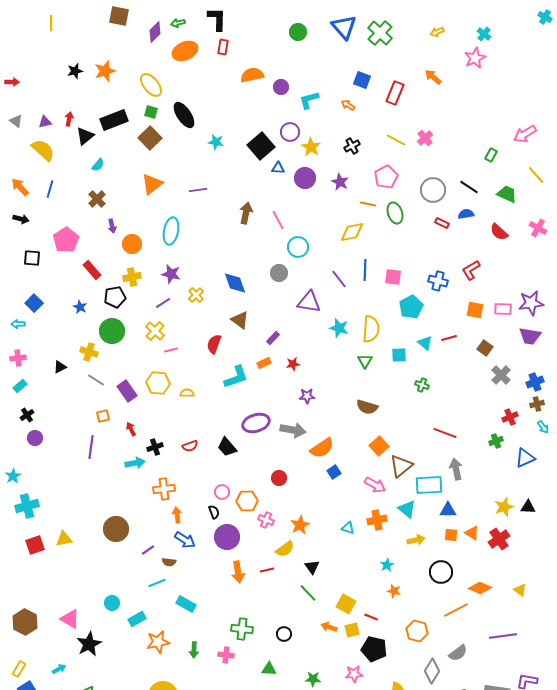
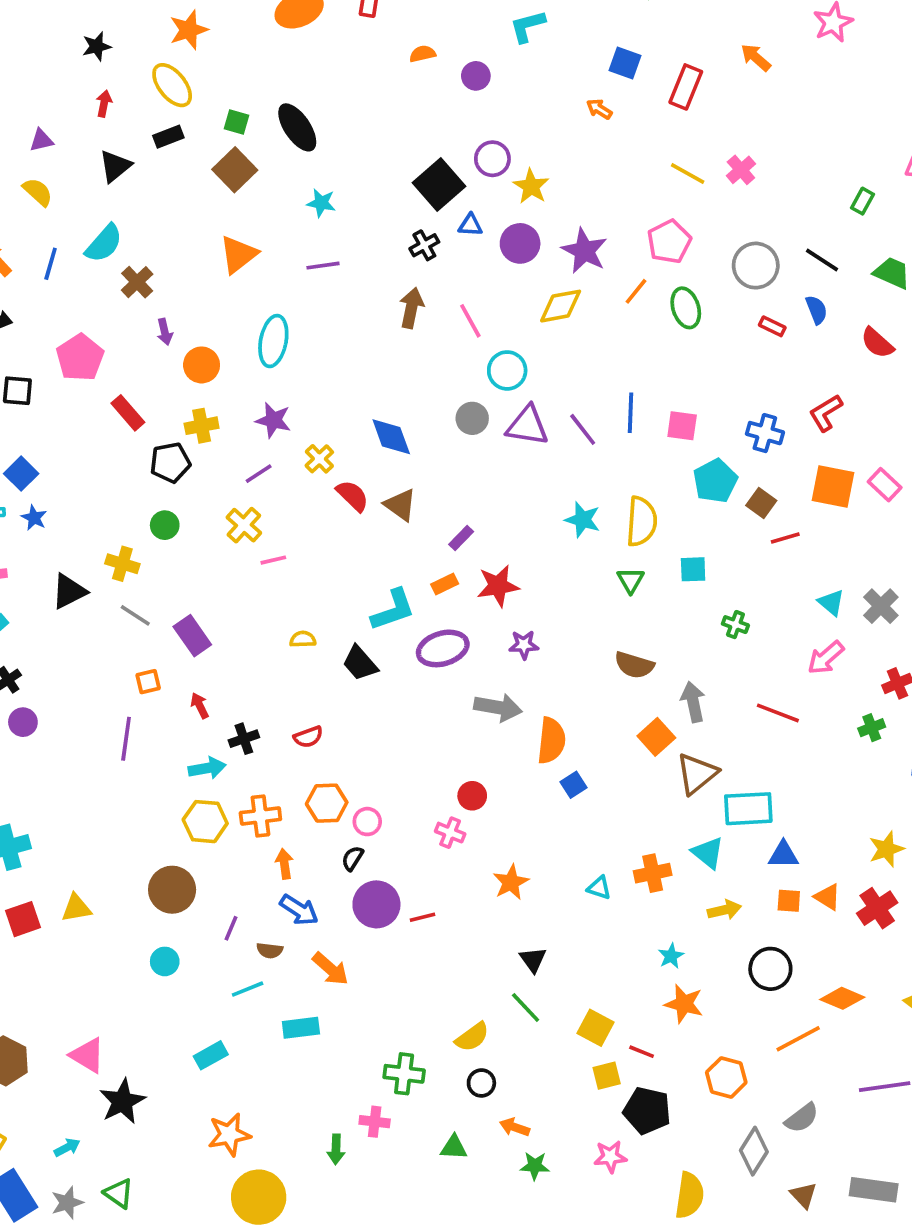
orange star: (105, 71) -> (189, 30), moved
orange semicircle: (252, 75) -> (422, 54), size x0.6
yellow ellipse: (151, 85) -> (172, 85), moved
cyan L-shape: (309, 100) -> (527, 26), moved
red arrow: (69, 119) -> (104, 104), moved
black rectangle: (114, 120) -> (168, 137), size x0.6
cyan star: (216, 142) -> (321, 203), moved
black cross: (352, 146) -> (424, 245), moved
yellow semicircle: (43, 150) -> (38, 192), size x0.7
cyan semicircle: (98, 165) -> (104, 243), moved, size x1.6
purple star: (340, 182) -> (584, 251), size x1.4
orange line: (368, 204) -> (636, 291), turned -63
blue semicircle: (466, 214) -> (816, 310), turned 77
yellow diamond: (352, 232) -> (561, 306), moved
purple triangle: (309, 302) -> (527, 426), moved
blue star: (80, 307) -> (34, 518), moved
pink rectangle: (503, 309) -> (885, 485), turned 42
orange square: (475, 310) -> (833, 486), size x1.4
green circle: (112, 331) -> (165, 525), size x0.6
cyan triangle: (425, 343) -> (831, 602), moved
red semicircle: (214, 344) -> (353, 496), moved, turned 114
brown square: (485, 348) -> (761, 503), moved
red star: (293, 364) -> (498, 586), size x1.6
black triangle: (60, 367) -> (69, 591), size x1.5
yellow hexagon: (158, 383) -> (205, 822), moved
purple ellipse: (256, 423) -> (443, 648), moved
black trapezoid: (227, 447) -> (360, 663), moved
orange semicircle: (322, 448) -> (551, 741), turned -50
gray arrow: (456, 469) -> (693, 702), moved
pink arrow: (375, 485) -> (826, 658), moved, turned 110
orange hexagon: (247, 501) -> (327, 803), moved
black semicircle: (214, 512) -> (353, 858), turned -128
pink cross: (266, 520) -> (450, 833), moved
yellow semicircle: (285, 549) -> (472, 1037), moved
purple line: (148, 550) -> (231, 928), turned -32
red line: (267, 570) -> (422, 917), moved
orange arrow: (238, 572) -> (330, 969), moved, turned -40
orange star: (394, 591) -> (684, 1004), size x1.5
cyan circle: (112, 603) -> (165, 961), moved
cyan rectangle: (186, 604) -> (301, 1028), turned -36
orange arrow: (329, 627) -> (515, 1127), moved
orange star: (158, 642) -> (229, 1135), moved
green arrow: (194, 650) -> (336, 1149), moved

